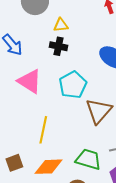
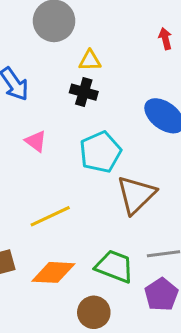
pink triangle: (30, 81) -> (36, 141), size x0.6
yellow line: (43, 130) -> (50, 216), turned 48

